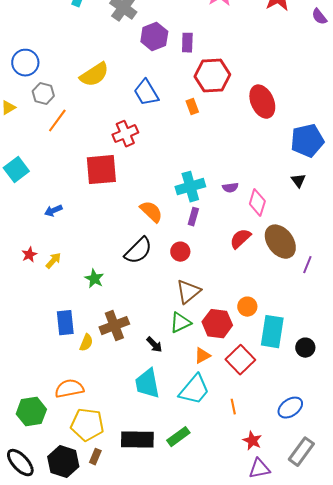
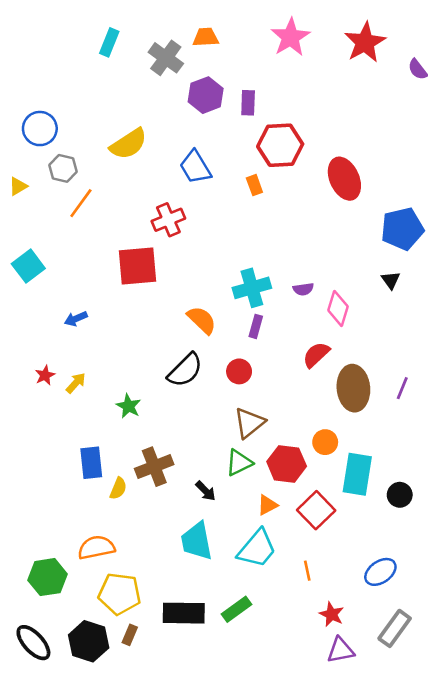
brown ellipse: (280, 242) -> (353, 388), moved, turned 32

